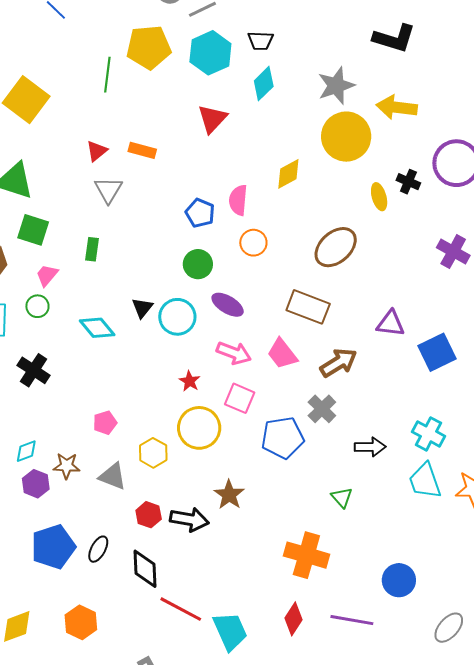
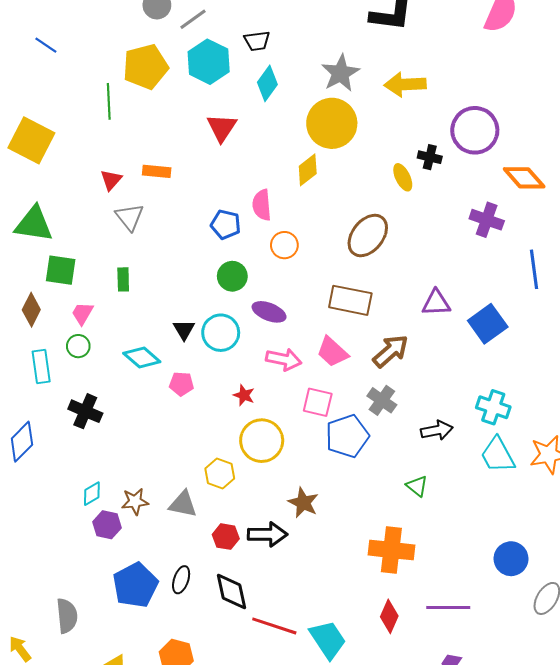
yellow circle: (346, 137) -> (332, 123), moved
pink square: (240, 398) -> (318, 402), moved
pink pentagon: (105, 423) -> (181, 384), moved, turned 30
blue circle: (399, 580) -> (511, 559), moved

